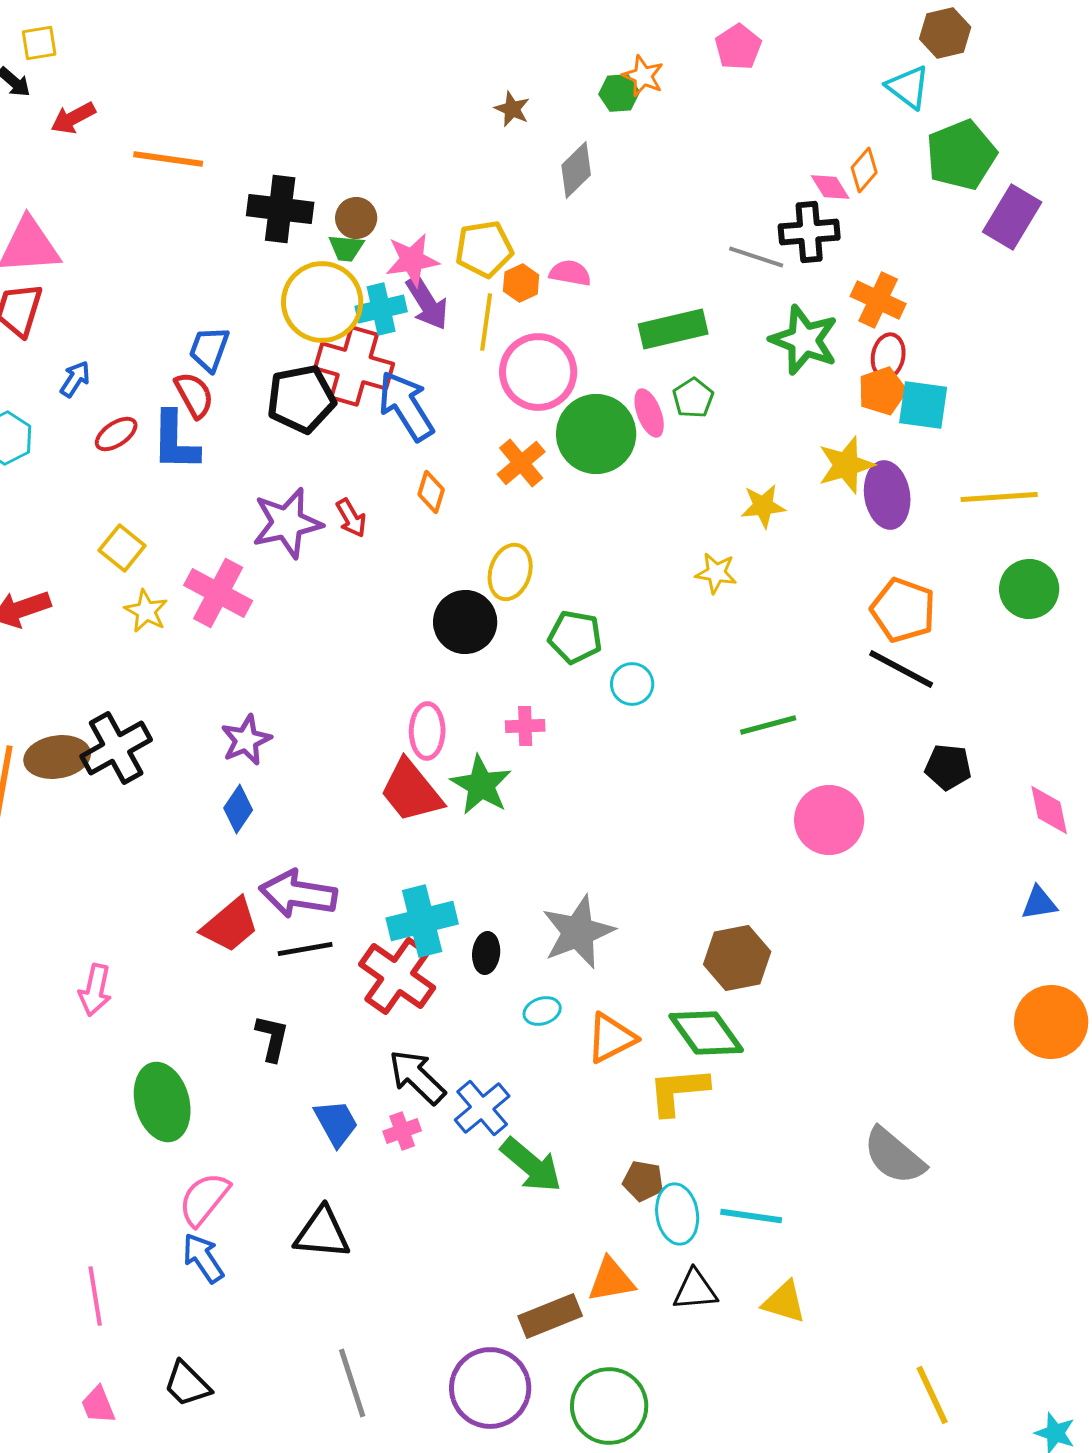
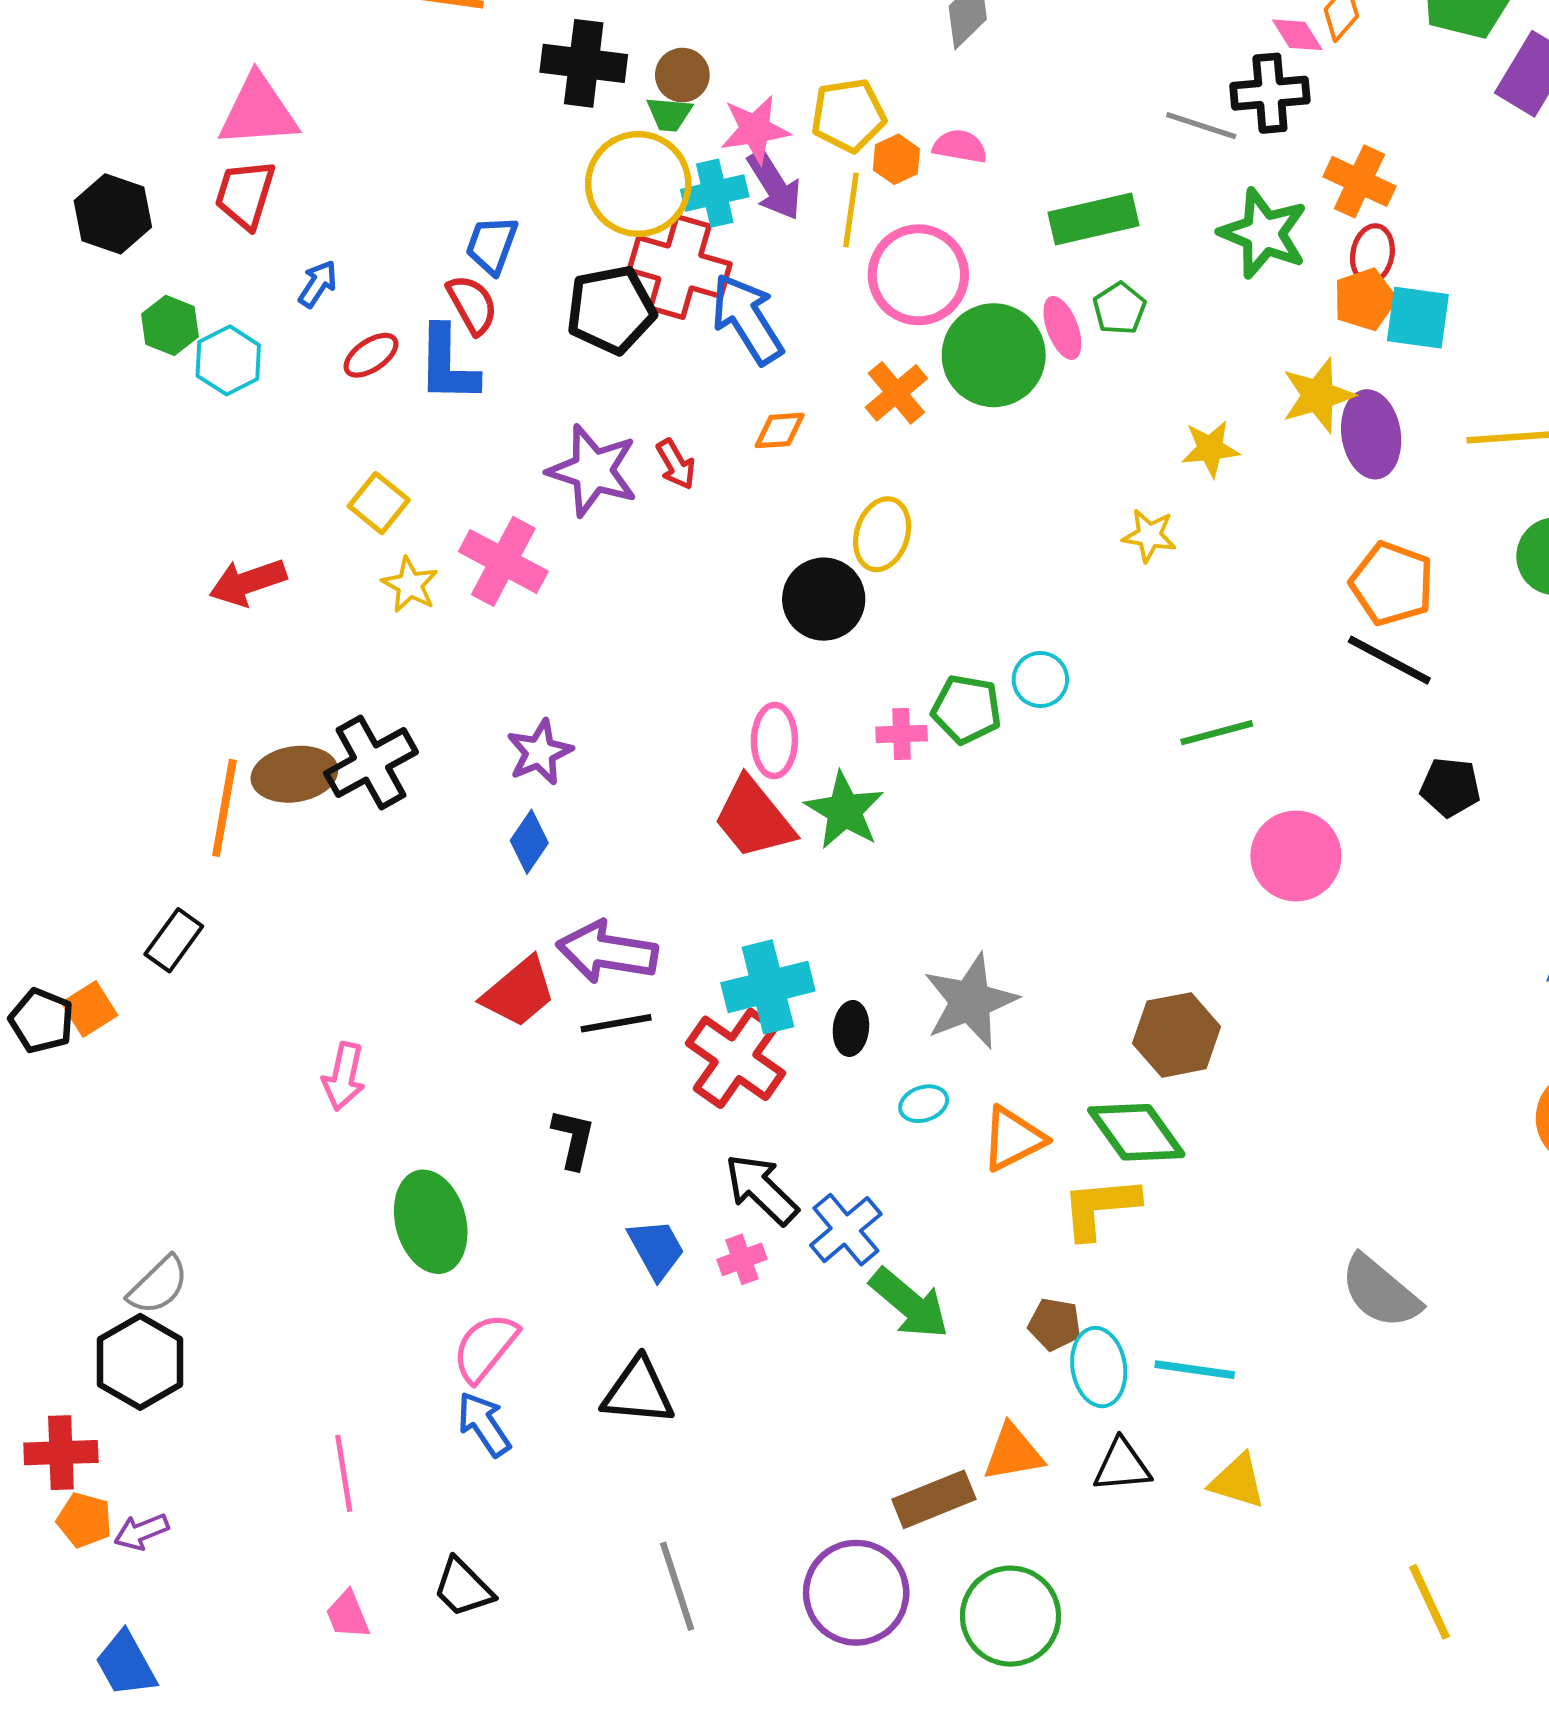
orange diamond: (431, 492) -> (780, 430), turned 69
purple star: (287, 523) -> (593, 471), turned 30
green pentagon: (575, 637) -> (966, 709), moved

